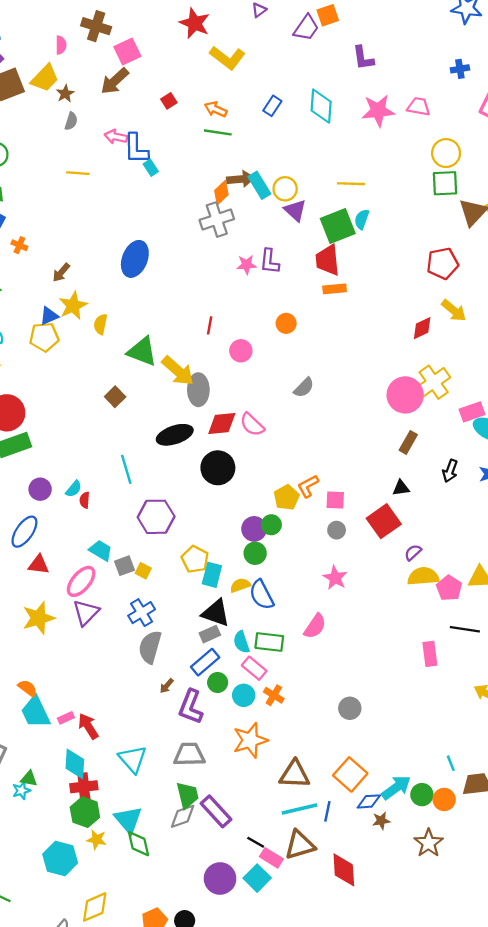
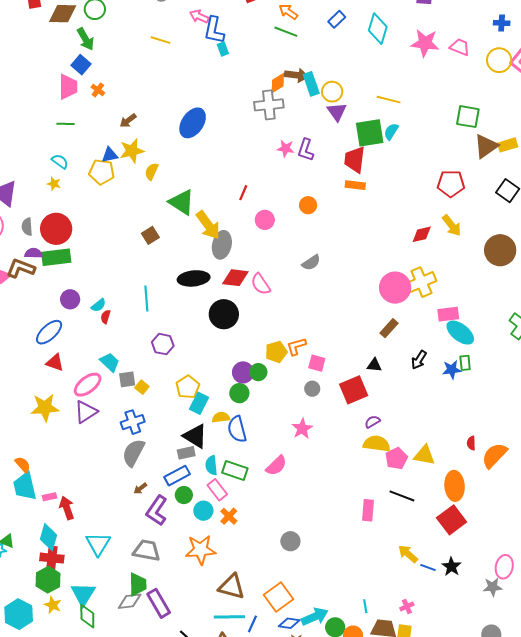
yellow circle: (446, 153) -> (499, 60), moved
purple hexagon: (156, 517) -> (163, 344), size x0.7

